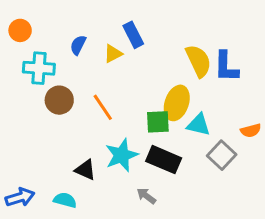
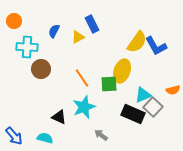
yellow semicircle: (199, 61) -> (137, 42), turned 60
blue L-shape: (226, 67) -> (156, 46), turned -30
orange line: (103, 107) -> (82, 78), moved
cyan triangle: (199, 125) -> (143, 95), moved, turned -36
black rectangle: (164, 160) -> (133, 114), moved
blue arrow: (20, 197) -> (14, 136), turned 66

